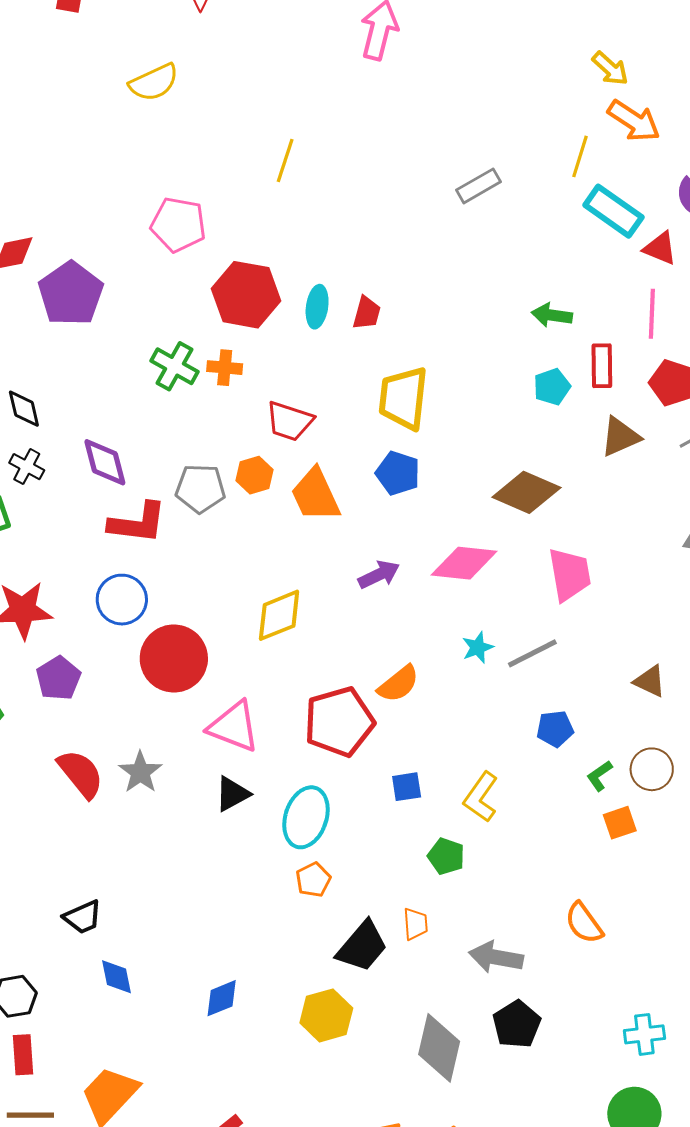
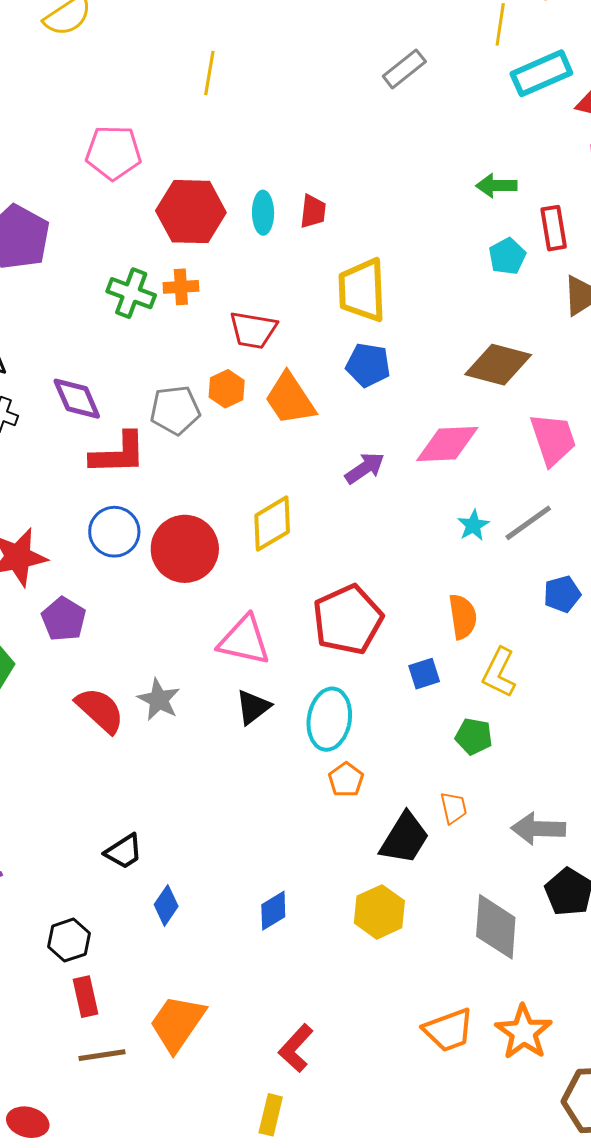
cyan rectangle: (613, 211) -> (541, 73), turned -50
red circle: (174, 658) -> (185, 549), moved
orange semicircle: (398, 684) -> (463, 617), moved, turned -51
blue diamond: (116, 977) -> (166, 905), turned 54

